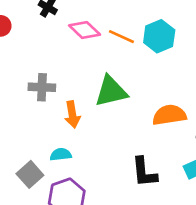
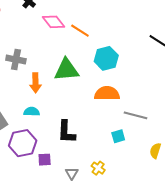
cyan hexagon: (159, 36) -> (106, 58), moved
cyan semicircle: (61, 155) -> (32, 112), moved
black L-shape: (144, 172) -> (66, 132), moved

